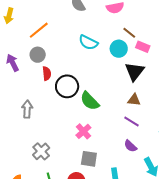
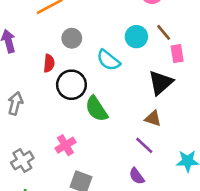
cyan semicircle: (88, 42) -> (108, 60), moved
pink rectangle: (143, 47) -> (177, 54), turned 48
cyan circle: (119, 49) -> (136, 37), moved
gray circle: (38, 55) -> (72, 38), moved
pink cross: (83, 131) -> (65, 145), moved

